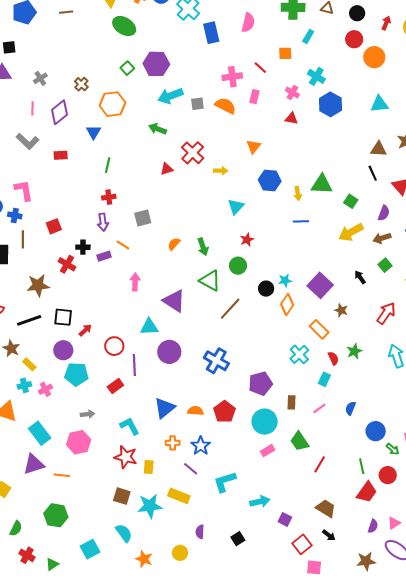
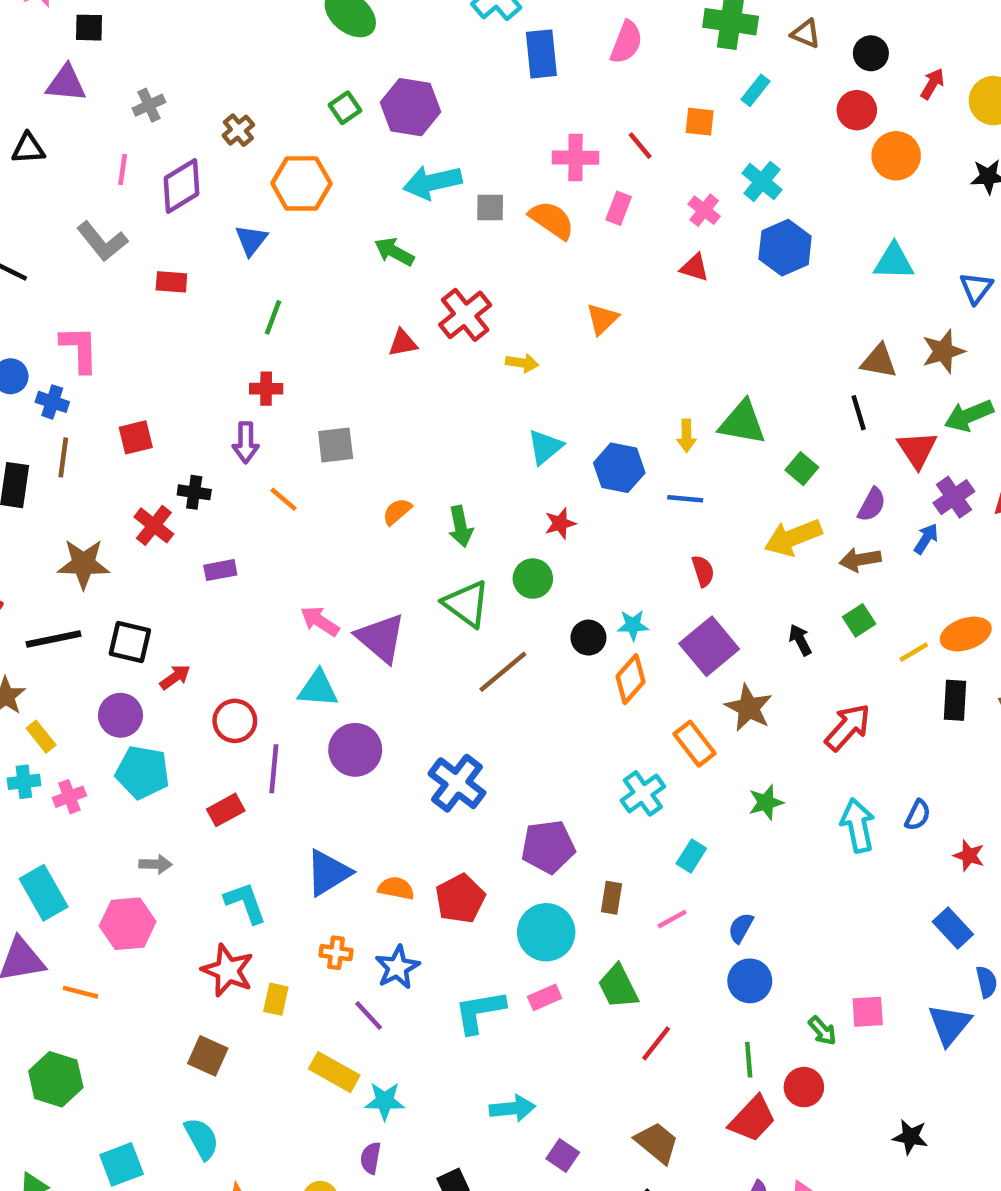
blue hexagon: (270, 181) -> (619, 468), moved
purple rectangle: (104, 256) -> (220, 570), moved
pink arrow: (135, 282) -> (320, 621), moved, turned -66
brown star: (341, 310) -> (749, 708), size x1.5
red semicircle: (333, 358) -> (703, 571), moved
blue circle: (376, 431) -> (750, 981), moved
cyan L-shape: (225, 482) -> (480, 1012), moved
cyan star: (150, 506) -> (385, 1101), moved, size x0.7

